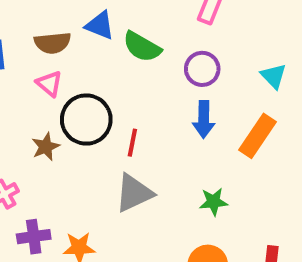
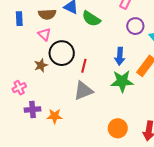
purple circle: (202, 69) -> (135, 26), moved
green star: (213, 202) -> (122, 81), moved, size x1.6

